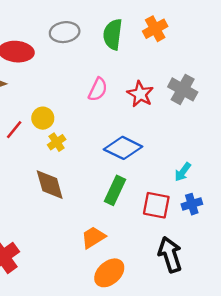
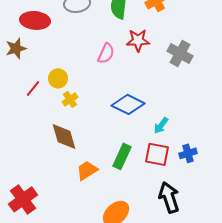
red star: (140, 94) -> (138, 40), moved, turned -30
cyan arrow: (183, 172) -> (161, 125), moved
green rectangle: (115, 190) -> (122, 156), moved
orange trapezoid: (93, 237) -> (87, 170), moved

